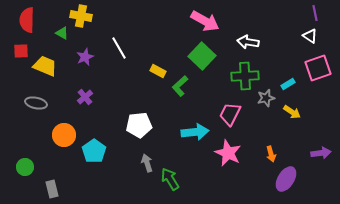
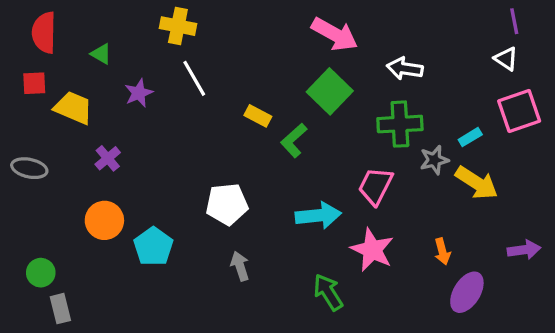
yellow cross: (81, 16) -> (178, 26), moved
purple cross: (85, 97) -> (108, 158), moved
gray ellipse: (36, 103) -> (29, 168), moved
yellow arrow: (292, 112) -> (477, 183), size x1.5
green arrow: (170, 179) -> (328, 292), moved
gray rectangle: (52, 189) -> (60, 309), moved

